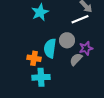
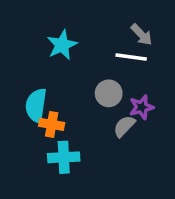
white line: (80, 19) -> (131, 57), turned 30
cyan semicircle: (50, 48) -> (36, 105), moved

